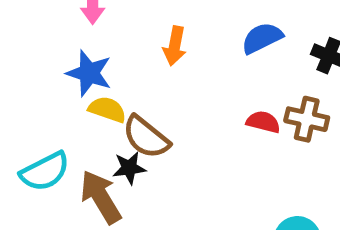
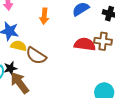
red semicircle: (263, 122) -> (85, 44), size x1.5
black star: (129, 168) -> (10, 68), moved

